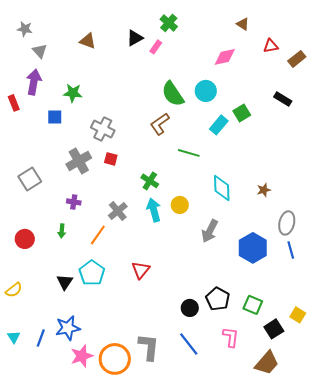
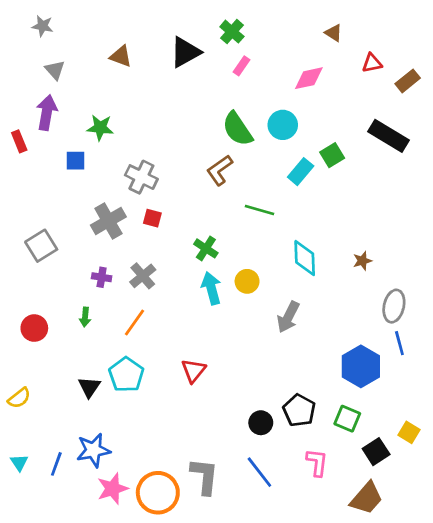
gray star: (25, 29) -> (43, 26), moved
black triangle: (135, 38) -> (185, 52), size x1.4
pink rectangle: (156, 47) -> (242, 66), moved
black rectangle: (283, 99) -> (388, 136), size x1.6
gray cross: (118, 211) -> (143, 276), moved
blue hexagon: (253, 248) -> (361, 366), moved

